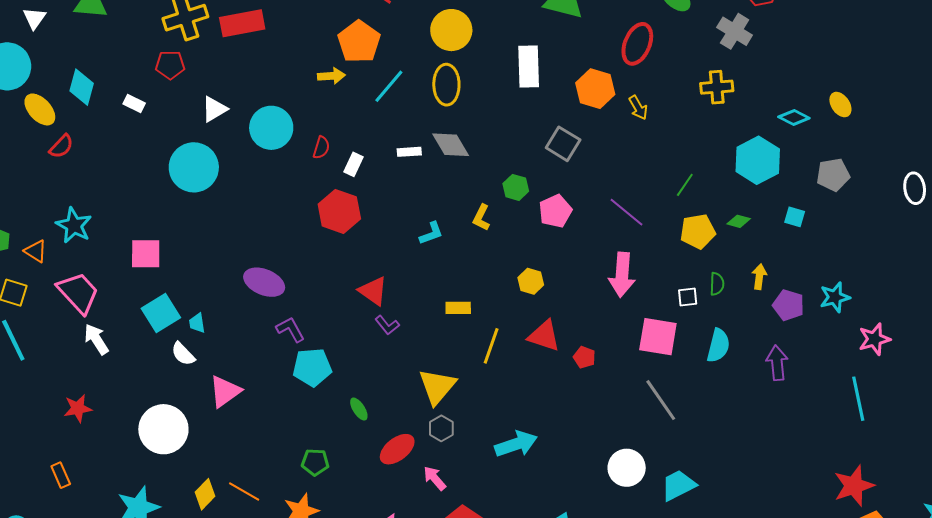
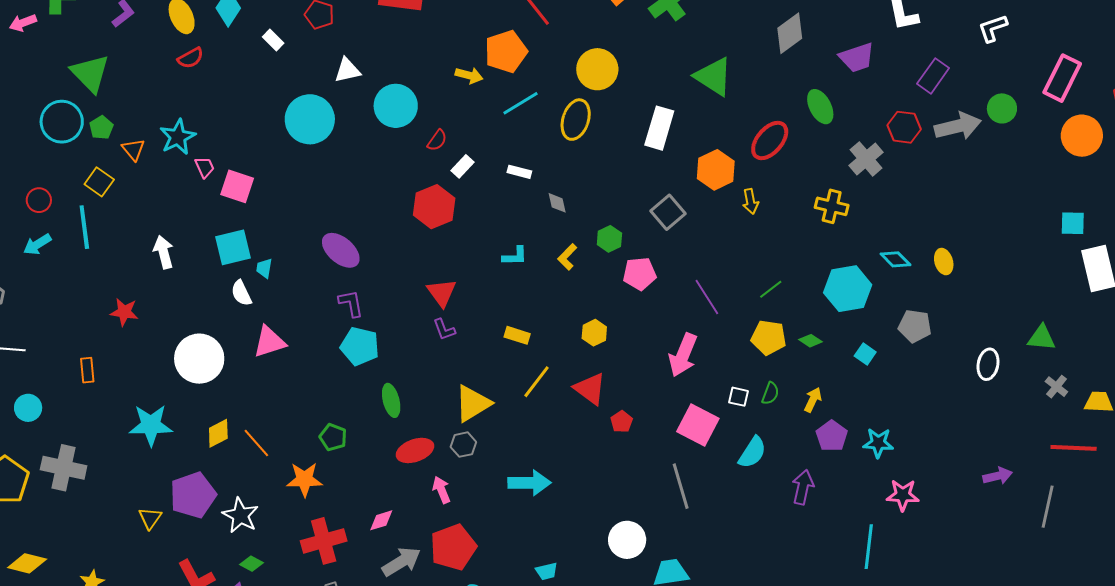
gray diamond: (451, 145) -> (557, 203), moved, size x0.6
pink trapezoid: (78, 293) -> (205, 167), moved, size x0.5
green ellipse: (359, 409) -> (391, 400), size x1.4

